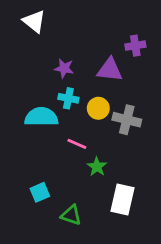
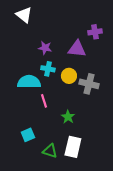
pink line: (77, 144) -> (44, 101), moved, turned 48
white rectangle: (123, 199) -> (73, 147), moved

